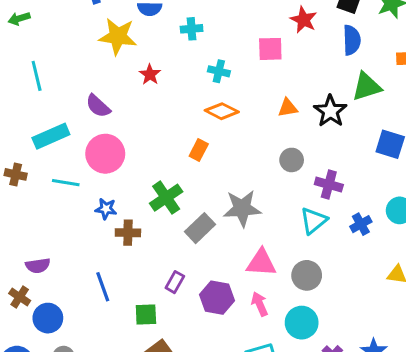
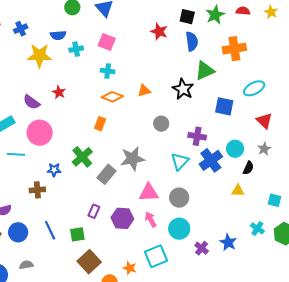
cyan cross: (192, 29) -> (76, 49), moved
pink square: (270, 49) -> (107, 42), moved, turned 30
red star: (150, 74) -> (59, 92), moved
orange triangle: (288, 108) -> (144, 91), moved
purple cross: (329, 184) -> (197, 136), moved
blue star: (106, 209) -> (54, 170), moved
blue cross: (361, 224) -> (211, 160), size x1.6
brown cross: (128, 233) -> (37, 190), moved
blue line: (103, 287) -> (50, 230), moved
blue circle: (48, 318) -> (18, 232), moved

